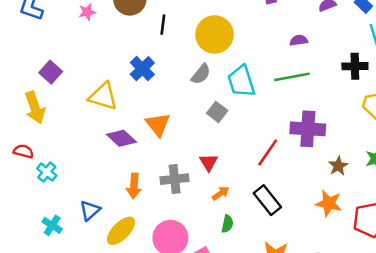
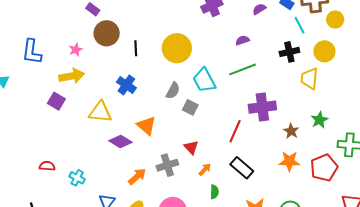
gray semicircle: (201, 74) -> (173, 91), moved
yellow arrow: (35, 108) -> (72, 76), moved, turned -70
cyan cross: (47, 172) -> (77, 178), moved
orange arrow: (134, 186) -> (137, 176), turned -126

